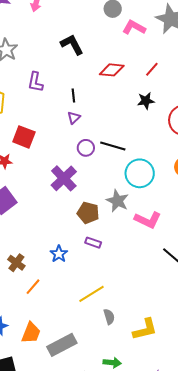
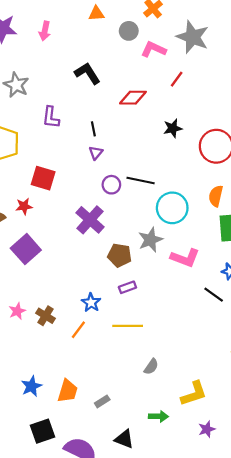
red line: (152, 69) -> (177, 79), moved
gray star: (117, 201) -> (150, 240), turned 30
purple rectangle: (93, 243) -> (127, 287), turned -35
orange line: (33, 287) -> (78, 330), moved
yellow line: (92, 294) -> (128, 326), moved, turned 36
gray semicircle: (109, 317) -> (151, 367), turned 56
yellow L-shape: (145, 329) -> (194, 394), moved
gray rectangle: (62, 345) -> (102, 401), size x0.5

